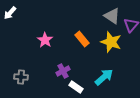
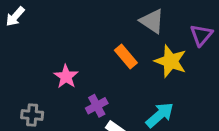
gray triangle: (112, 16) -> (152, 21), moved
pink star: (45, 40) -> (66, 77), moved

